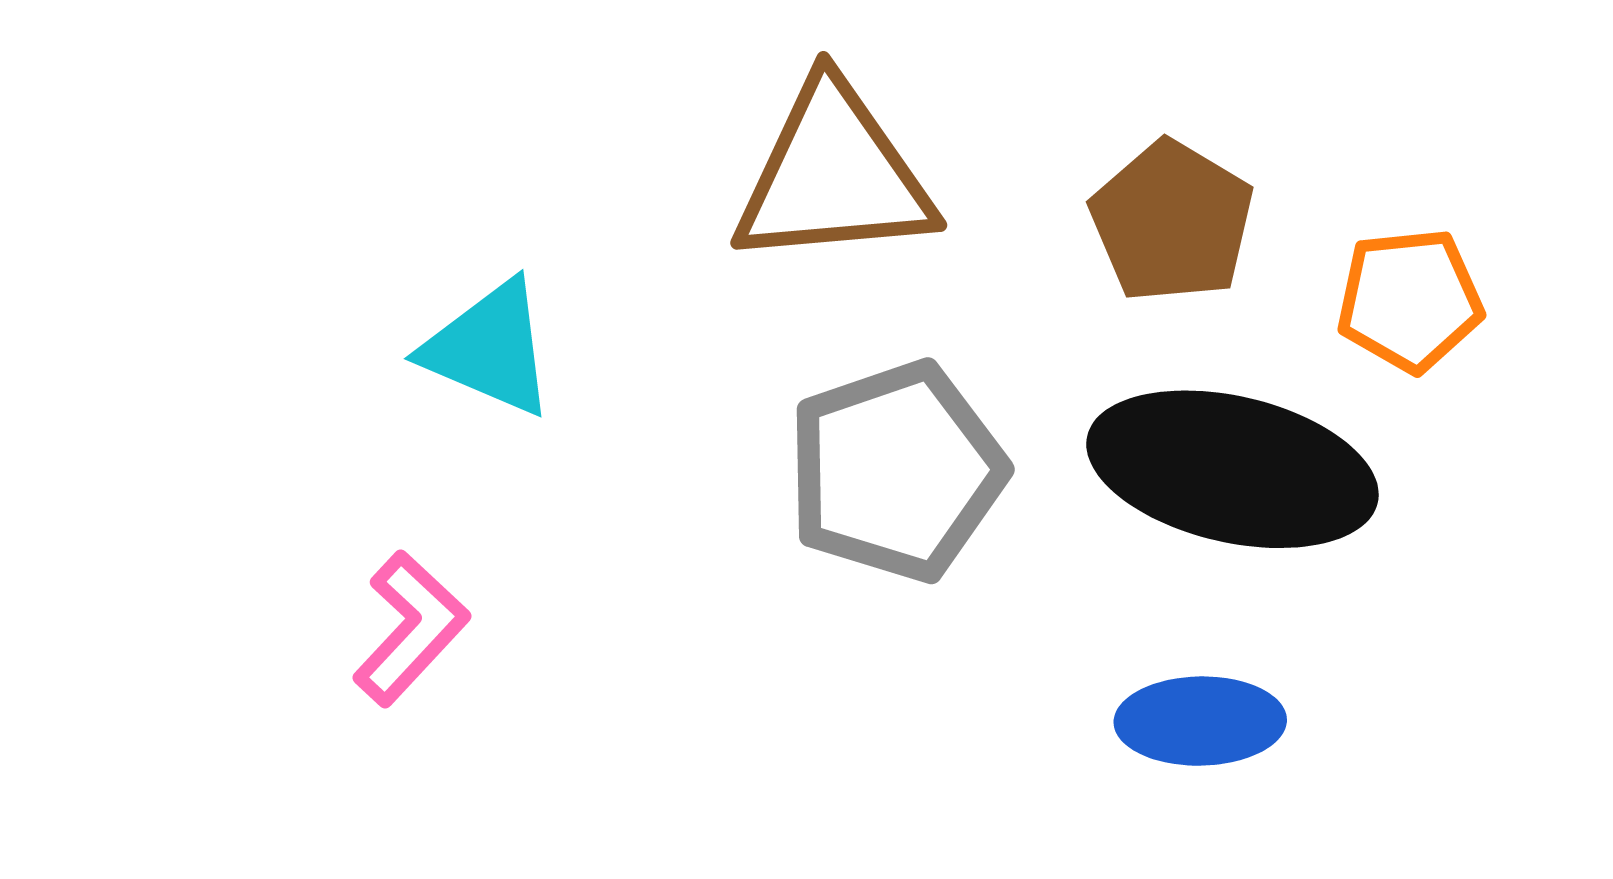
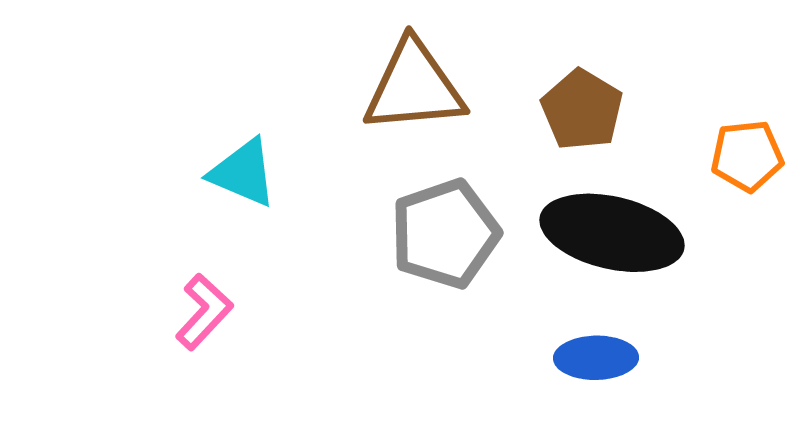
orange pentagon: (1410, 300) -> (747, 156), moved

